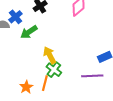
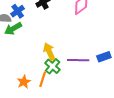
green arrow: (29, 32) -> (13, 29), moved
purple line: (92, 76) -> (78, 60), moved

